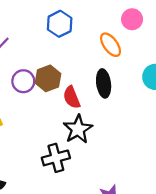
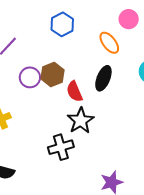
black ellipse: (104, 83) -> (103, 78), turned 30

